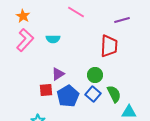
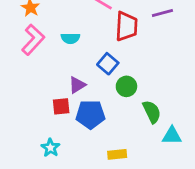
red trapezoid: (109, 46) -> (126, 26), moved
blue square: (93, 94) -> (108, 64), moved
blue pentagon: (68, 96) -> (90, 114), turned 30

